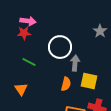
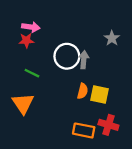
gray arrow: (75, 63) -> (84, 60), moved
orange semicircle: (66, 84) -> (83, 91), moved
orange triangle: (21, 89) -> (23, 103), size x1.5

